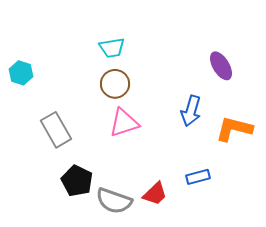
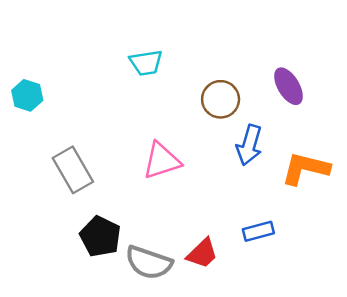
brown circle: (115, 84) -> (221, 99), moved

